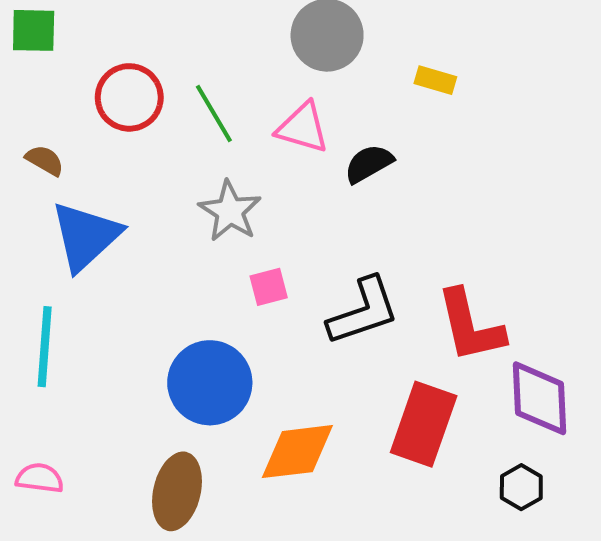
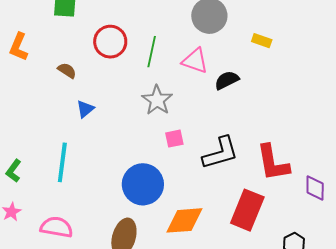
green line: (214, 114) -> (152, 52), turned 40
blue triangle: (86, 236) -> (85, 109), size x0.5
purple diamond: (540, 398) -> (315, 188), moved, size x0.7
pink semicircle: (40, 478) -> (57, 227), size x1.4

